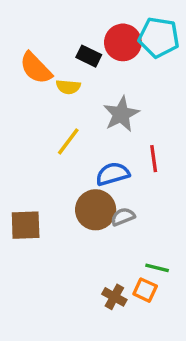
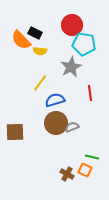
cyan pentagon: (159, 37) -> (84, 44), moved
black rectangle: (89, 56) -> (35, 33), moved
blue semicircle: (113, 174) -> (55, 100), moved

